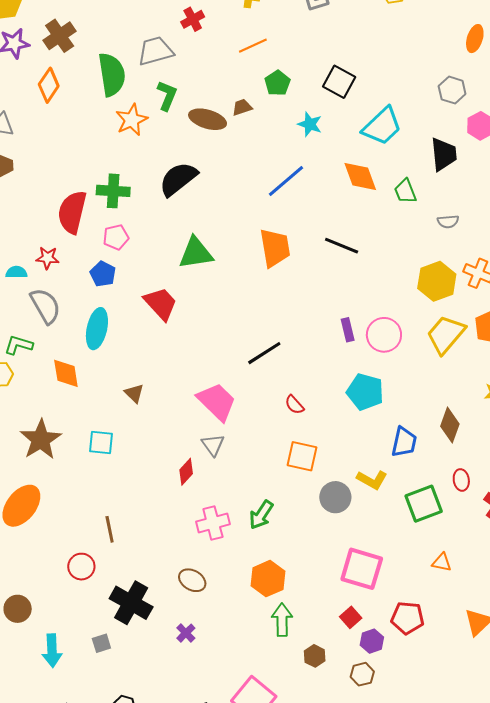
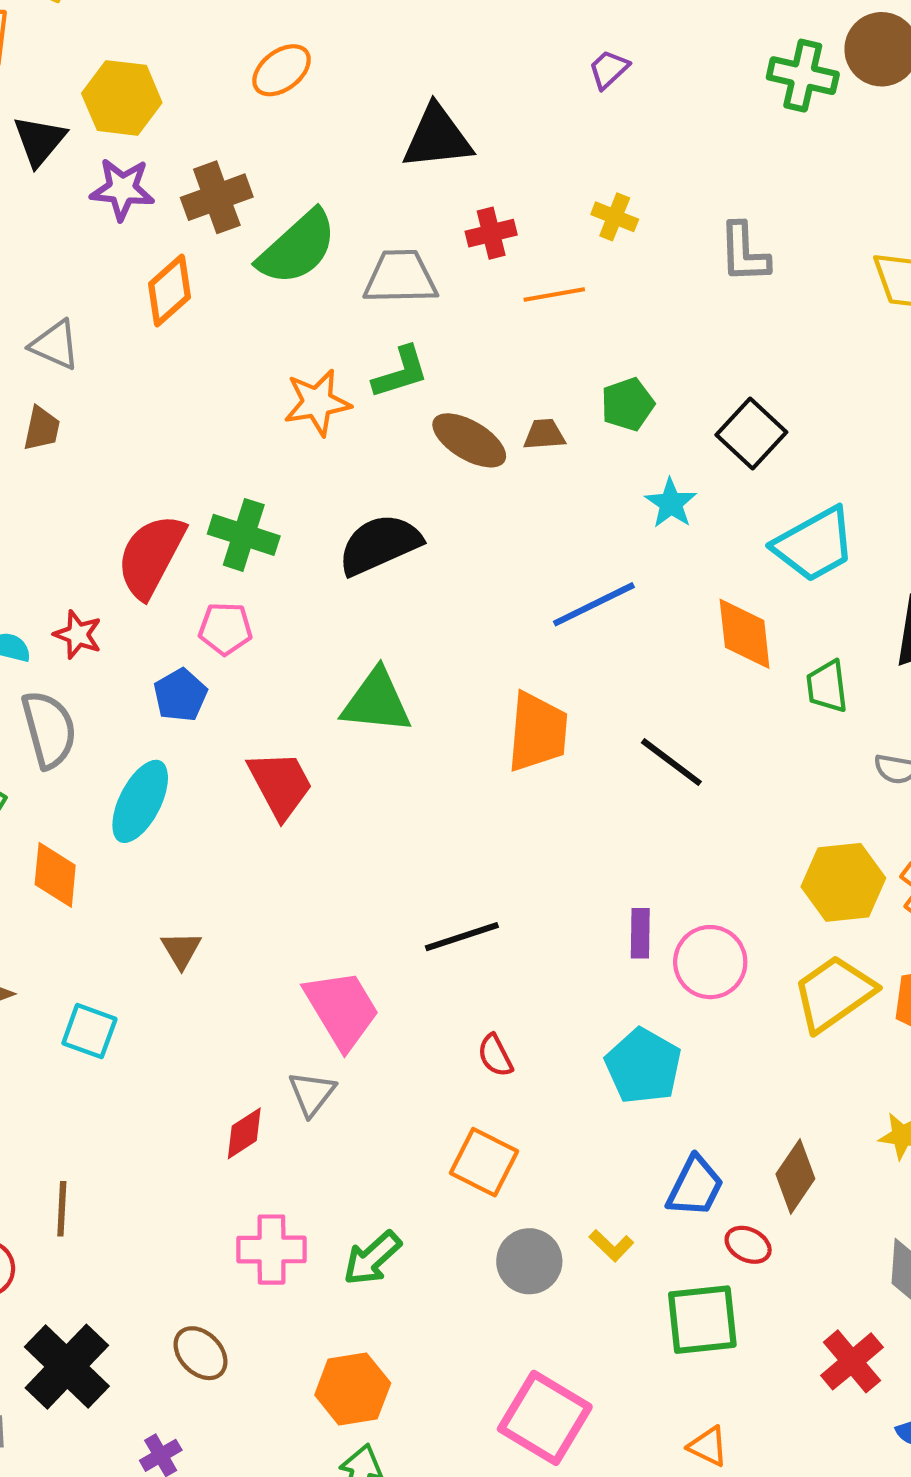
orange line: (253, 46) -> (554, 294), moved
green semicircle: (112, 75) -> (297, 248), moved, turned 42
green L-shape: (167, 96) -> (401, 372), turned 36
yellow L-shape: (372, 480) -> (611, 1246), size x0.7
red ellipse: (461, 480) -> (748, 1245), moved, turned -70

